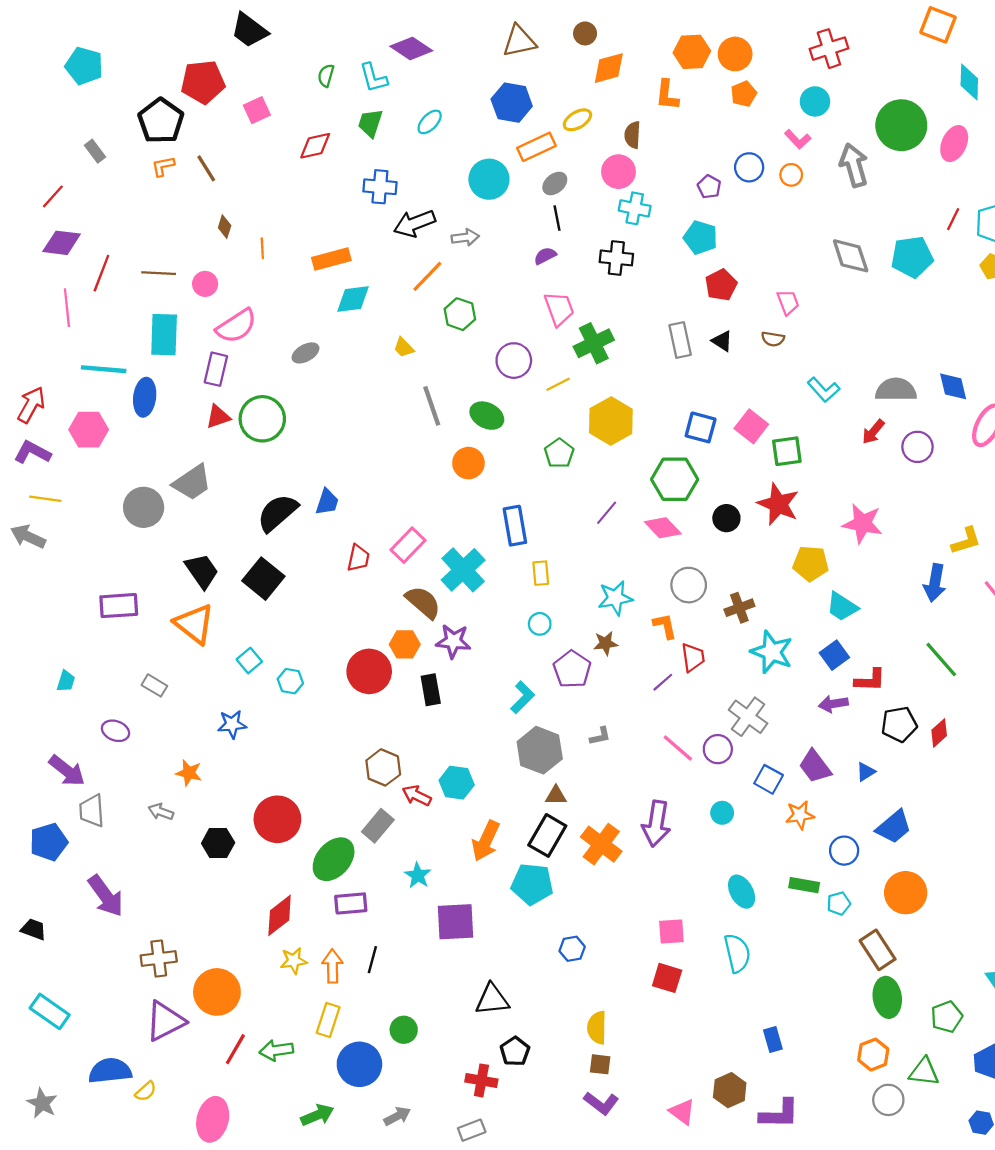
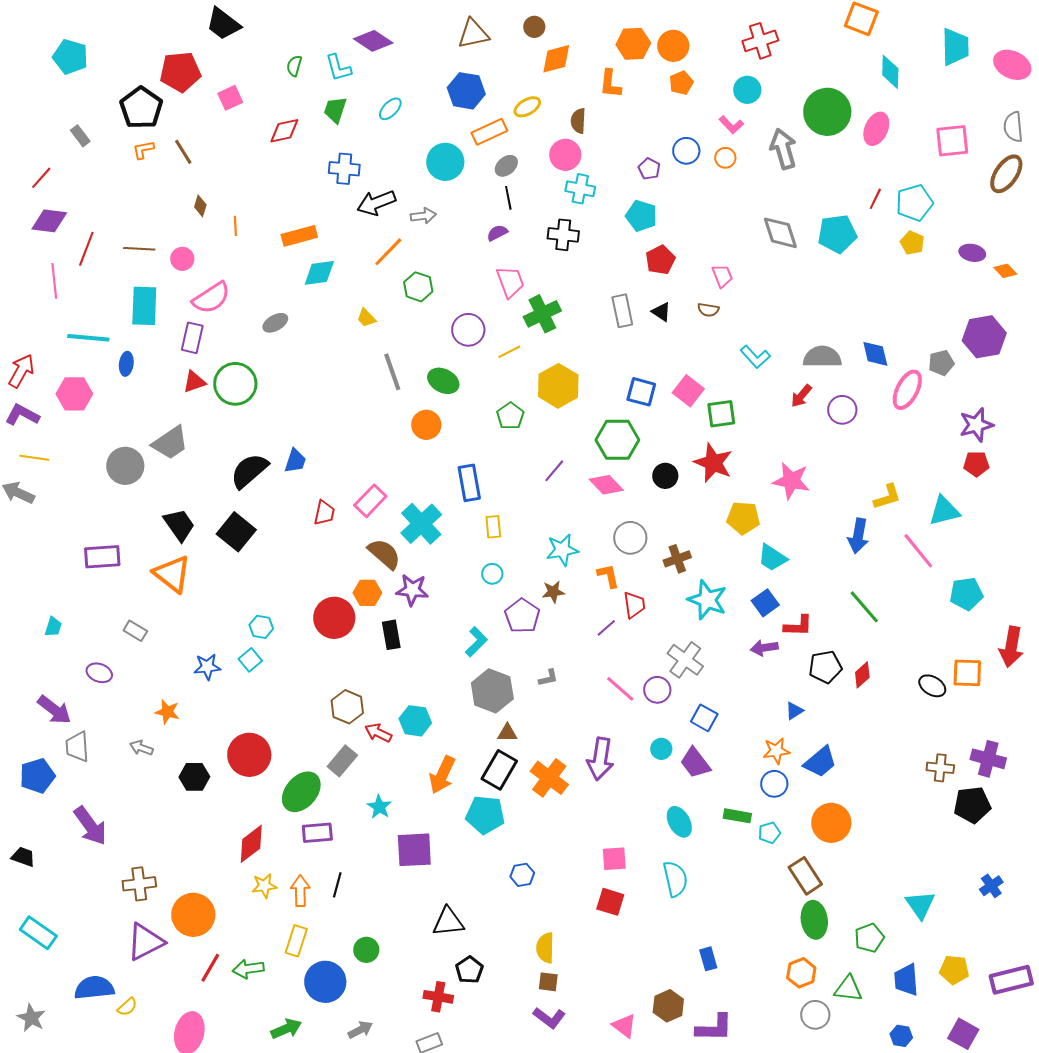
blue ellipse: (145, 397) -> (126, 364), size x0.7
cyan square: (249, 661) -> (250, 660), moved
purple trapezoid: (815, 766) -> (695, 763), moved
orange star: (800, 815) -> (776, 751), moved

